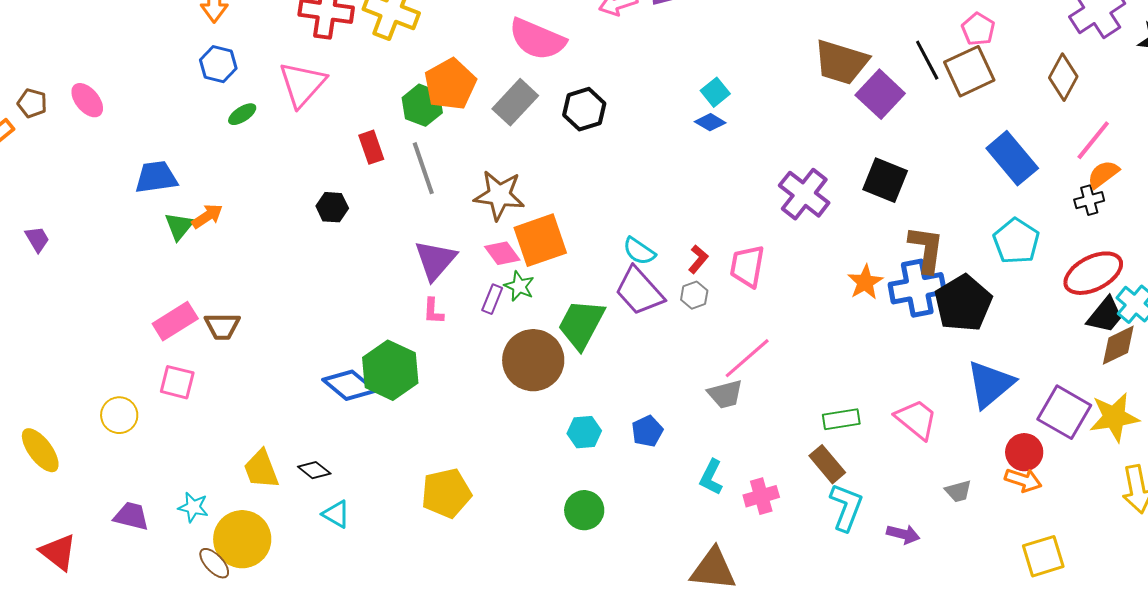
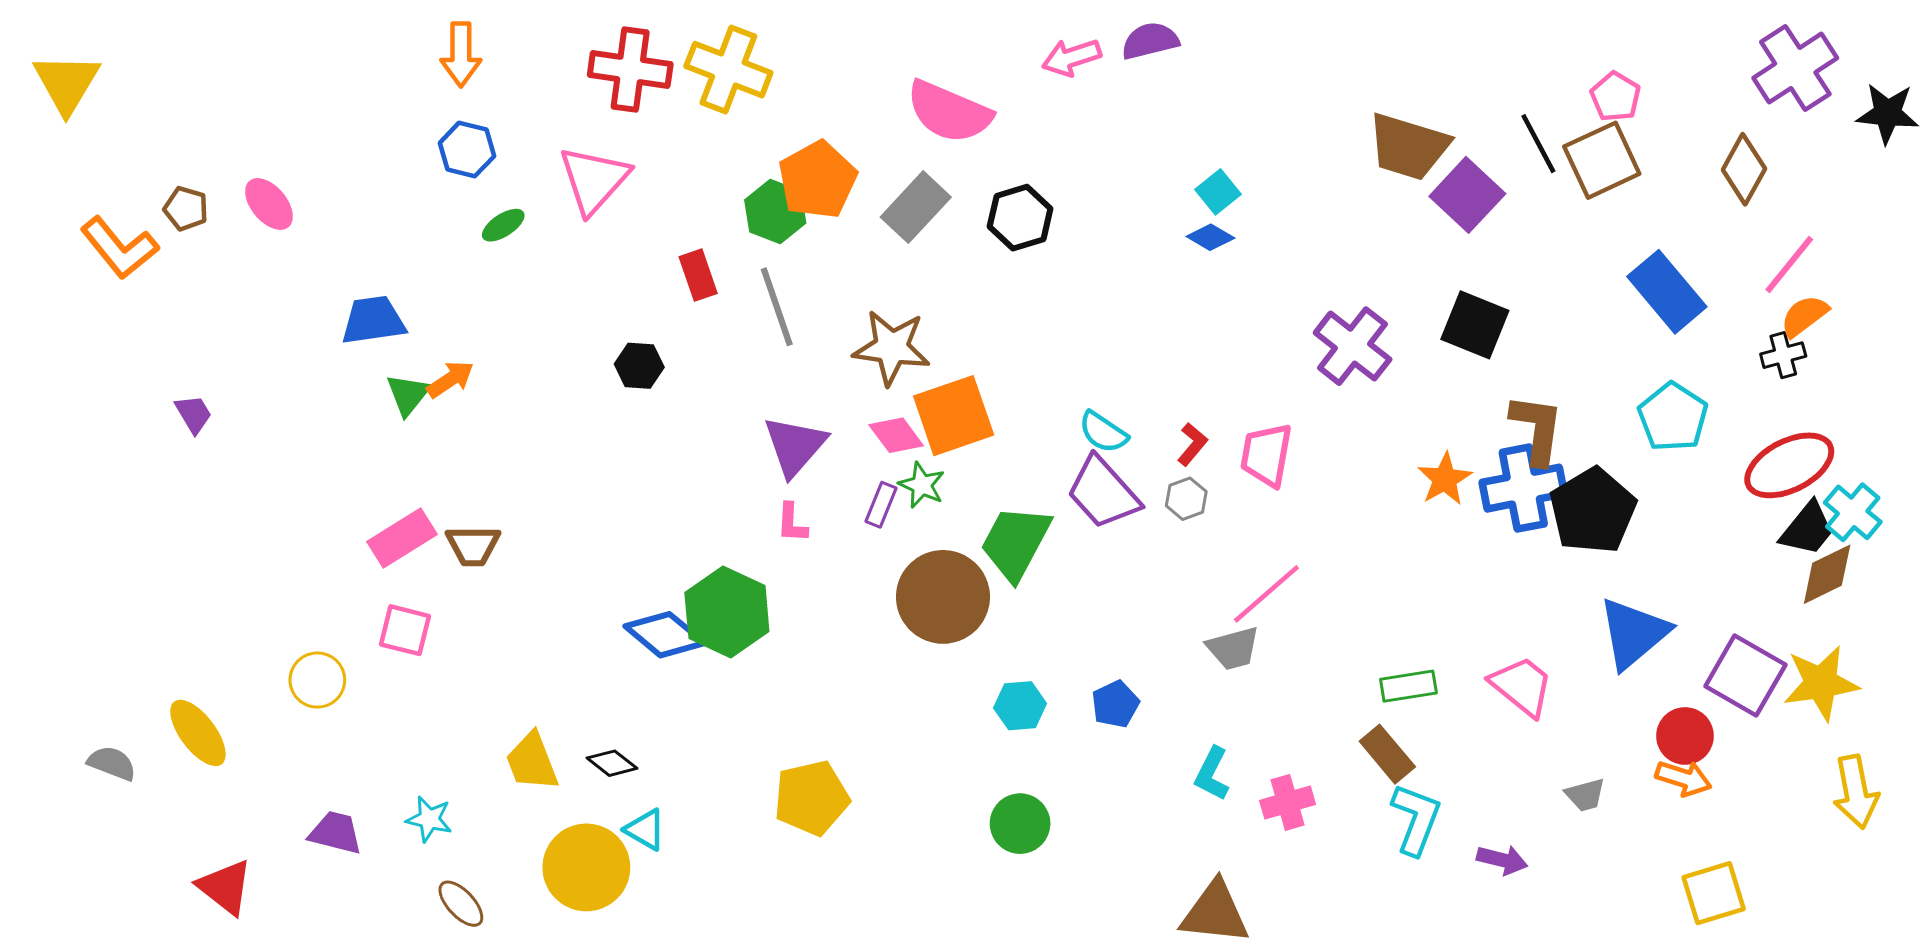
yellow circle: (242, 539) -> (586, 867), moved

